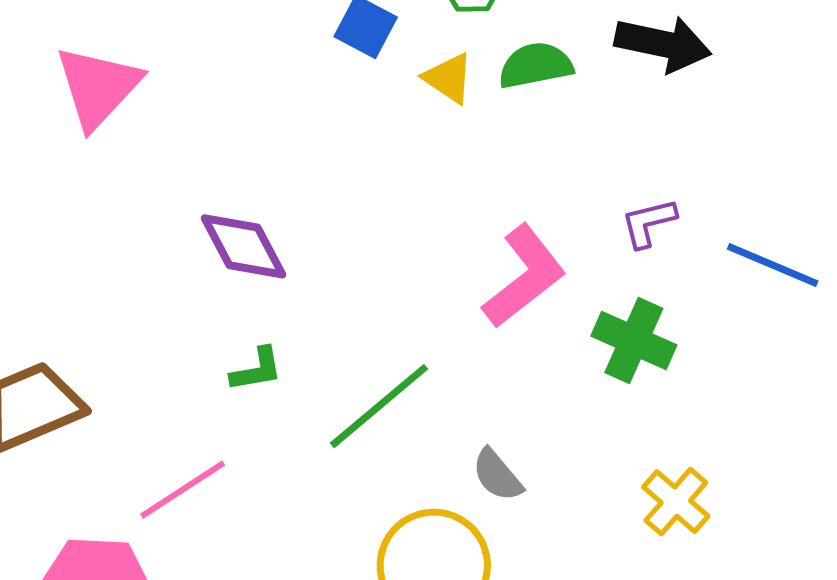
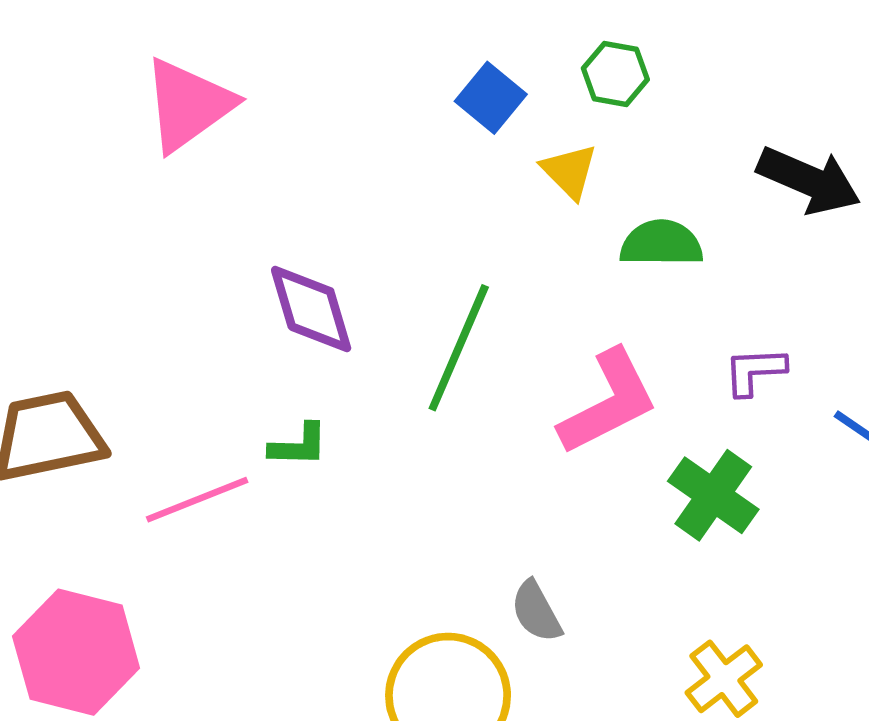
green semicircle: (536, 65) -> (661, 243), moved
green line: (379, 406) -> (459, 348), moved, turned -38
pink line: (183, 490) -> (197, 500), moved

